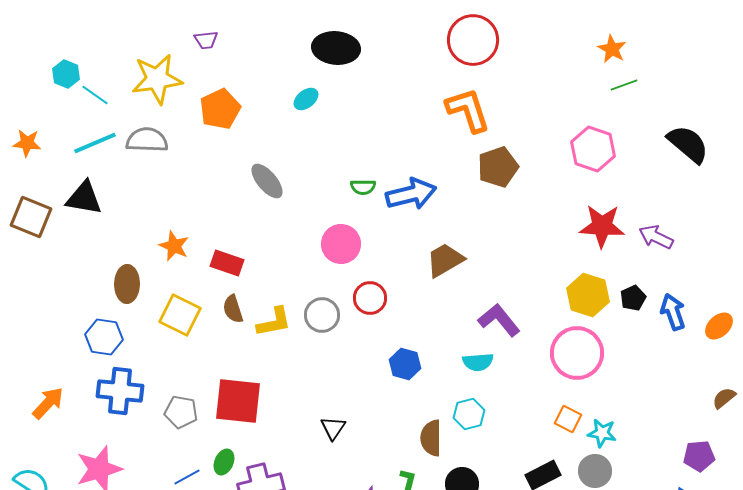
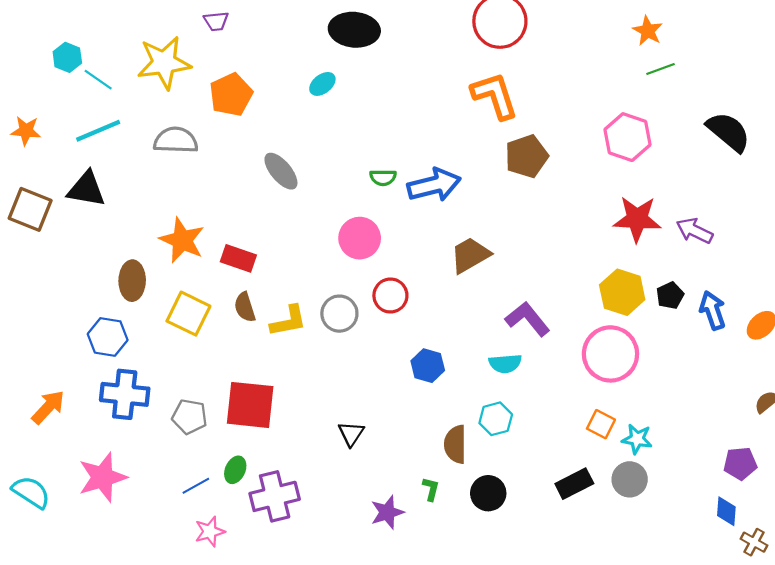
gray semicircle: (147, 140) -> (176, 140), moved
orange star: (174, 246) -> (182, 240), size x1.4

